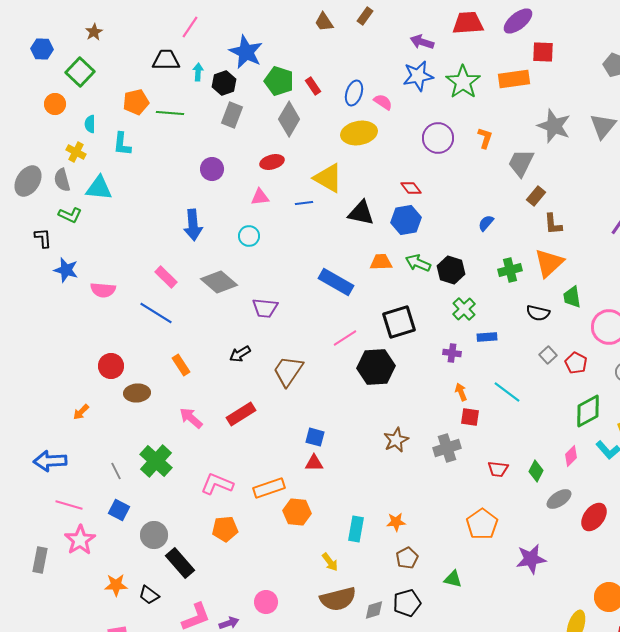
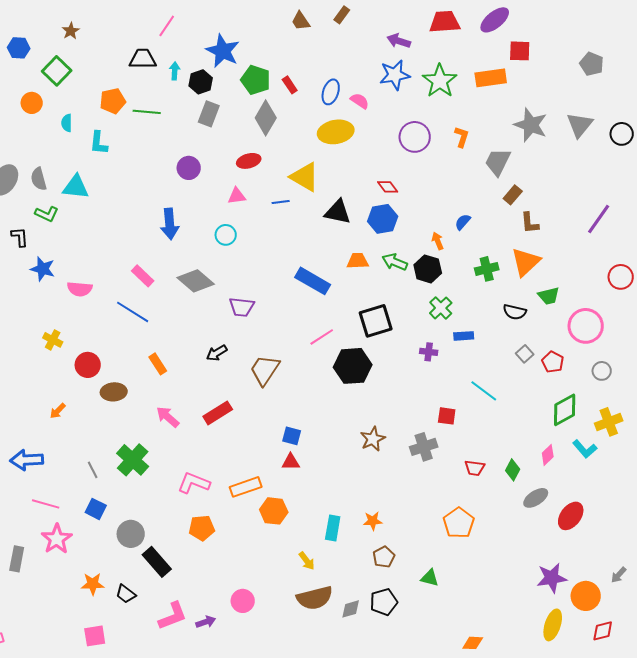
yellow cross: (76, 152) -> (53, 340), moved
green trapezoid: (572, 297) -> (549, 296), turned -95
orange arrow: (461, 392) -> (438, 241), moved
purple star: (531, 559) -> (552, 578), moved

